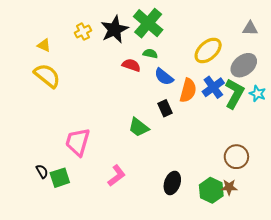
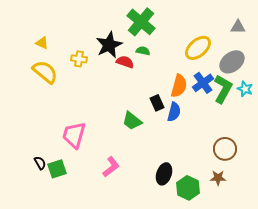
black star: (114, 29) -> (109, 45), moved
yellow cross: (83, 32) -> (79, 59), moved, turned 35
blue semicircle: (164, 77) -> (174, 112), moved, turned -114
green hexagon: (211, 190) -> (188, 188), moved

